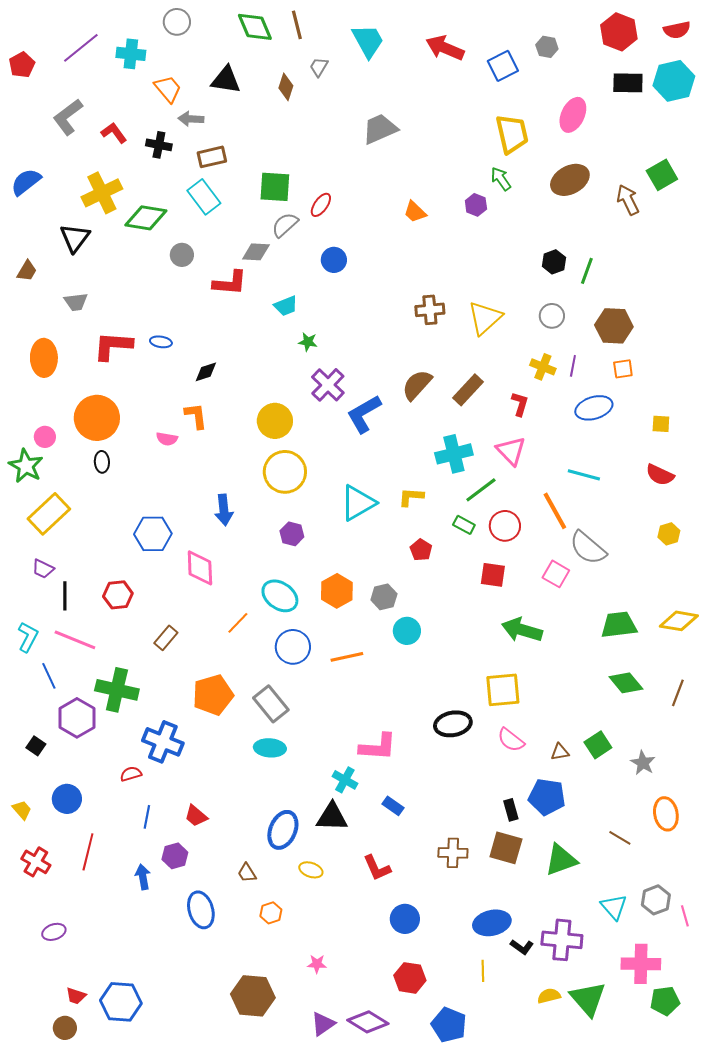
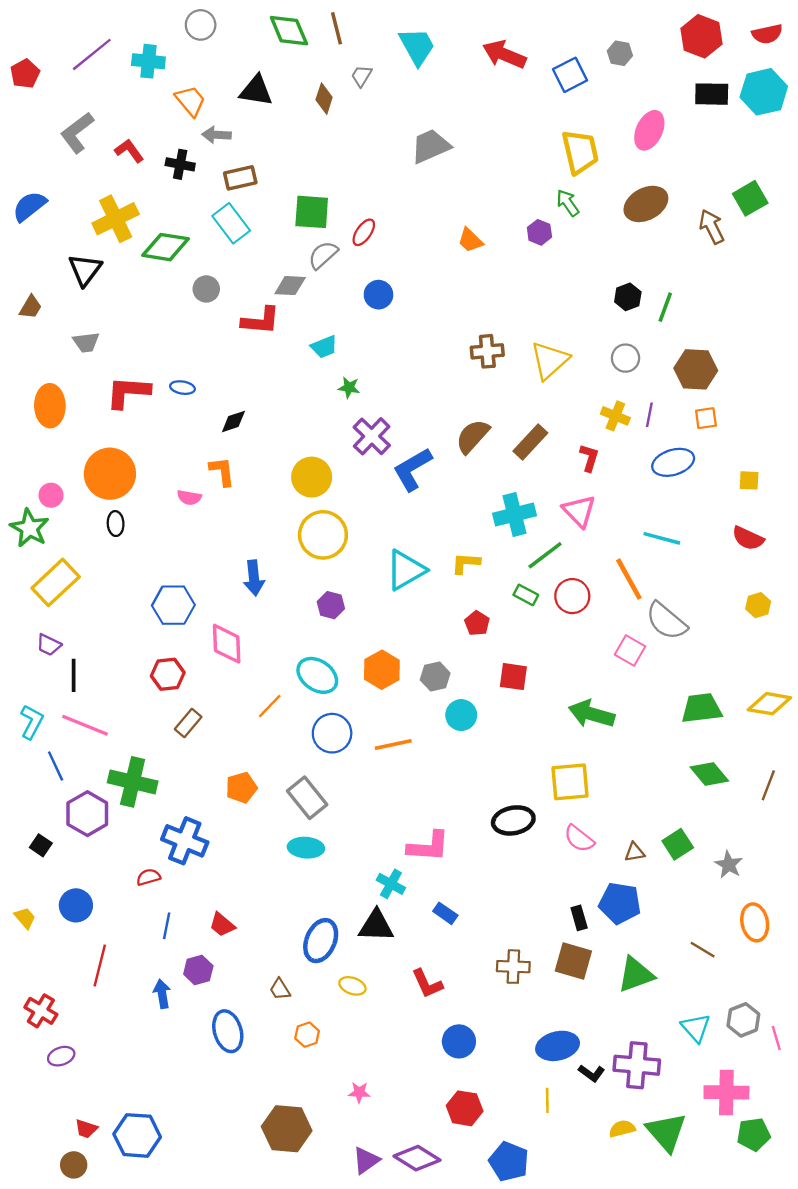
red square: (493, 575) -> (513, 677), moved
red hexagon: (118, 595) -> (168, 674), moved
orange pentagon: (213, 695) -> (241, 788), size x0.7
red cross: (36, 862) -> (41, 1011), moved

